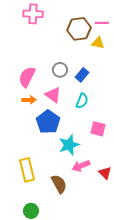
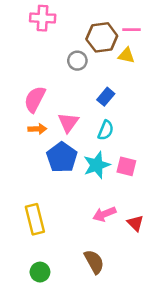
gray circle: (60, 70) -> (77, 61), moved
pink triangle: (53, 95) -> (68, 122), turned 30
cyan star: (69, 145) -> (97, 165), moved
brown semicircle: (59, 184) -> (94, 262), moved

